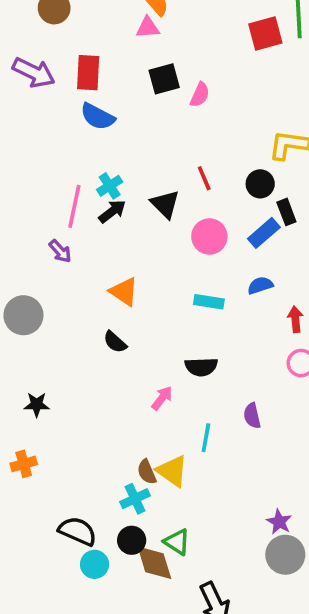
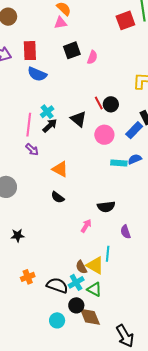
black circle: (260, 184) -> (111, 104), moved
purple arrow: (60, 251) -> (32, 150), moved
cyan rectangle: (209, 302) -> (119, 163), moved
purple semicircle: (252, 416) -> (126, 232), moved
cyan line: (206, 438) -> (108, 254), moved
orange cross: (24, 464) -> (28, 277), moved
black semicircle: (78, 531) -> (57, 285), moved
green triangle: (177, 542) -> (94, 289), moved

